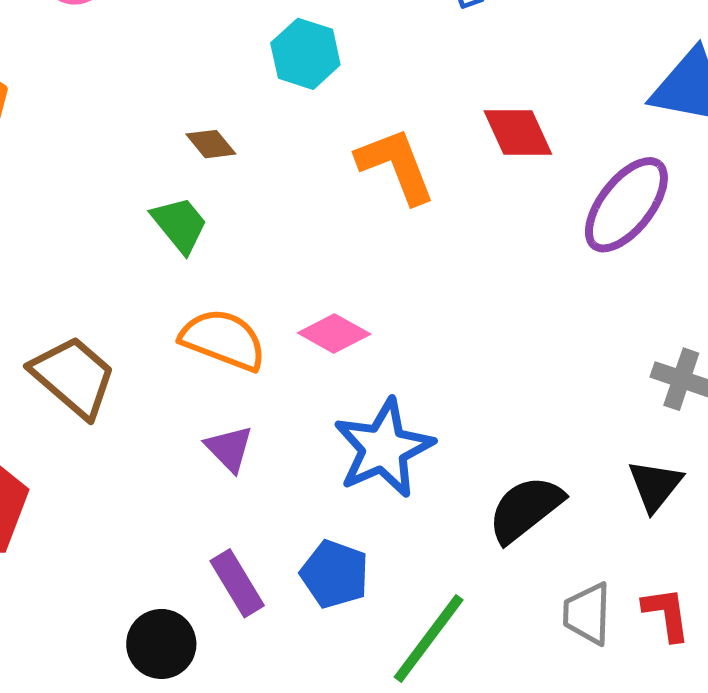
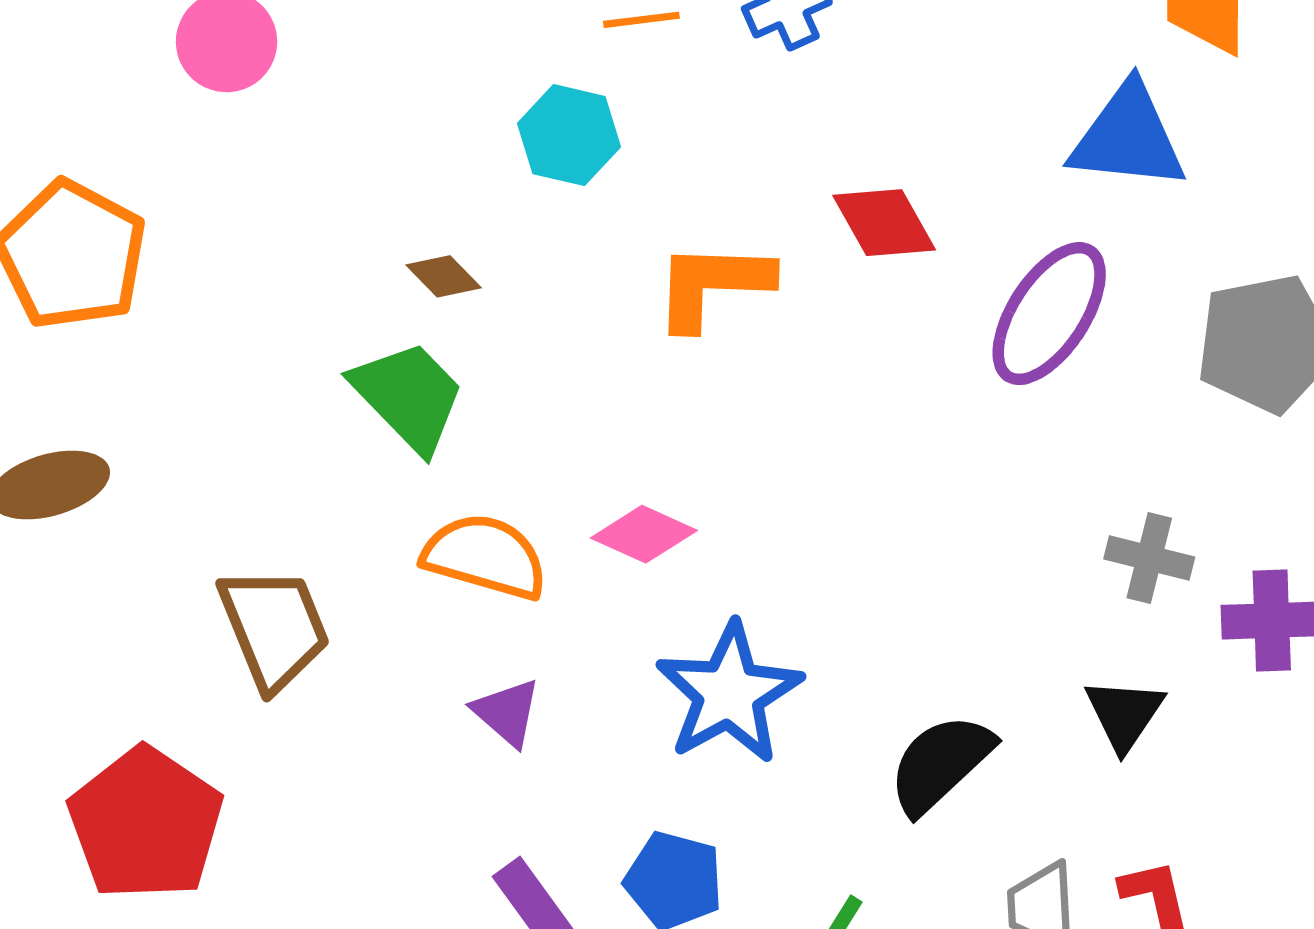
orange L-shape: (396, 166) -> (713, 285), turned -62
green trapezoid: (180, 225) -> (408, 396), size x1.4
brown trapezoid: (73, 377) -> (274, 628), turned 32

